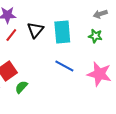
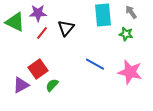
gray arrow: (100, 14) -> (131, 12), turned 72
cyan rectangle: (62, 32) -> (103, 15), moved

